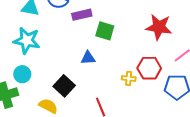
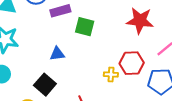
blue triangle: (88, 58) -> (57, 54), moved

